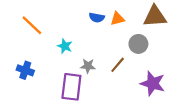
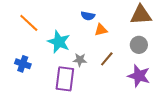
orange triangle: (118, 19) -> (101, 30), moved
gray circle: (138, 44) -> (139, 45), moved
cyan star: (65, 46) -> (59, 42), size x1.6

